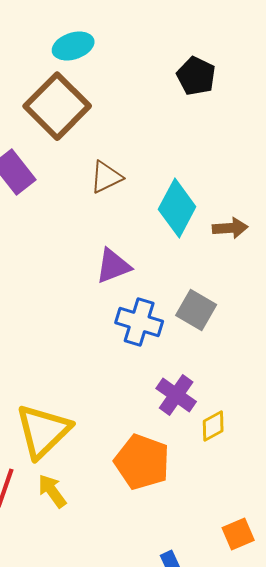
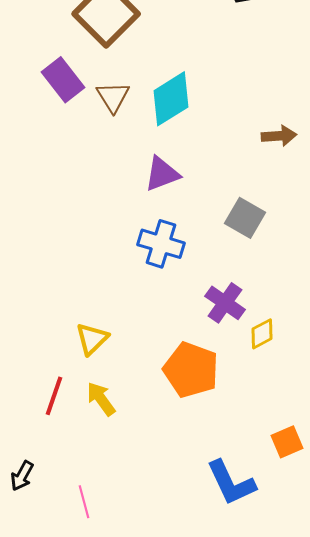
brown triangle: (106, 177) -> (113, 97), moved, turned -36
cyan diamond: (177, 208) -> (171, 99), moved, turned 30
blue cross: (139, 322) -> (161, 244), moved
yellow triangle: (43, 431) -> (92, 339), size x0.6

